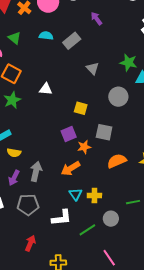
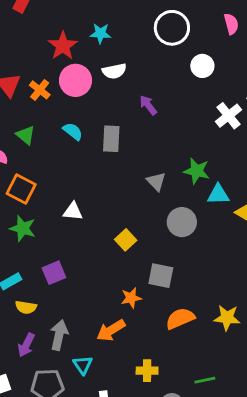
cyan semicircle: (46, 36) -> (73, 131), turned 32
gray rectangle: (72, 41) -> (111, 139), turned -48
gray triangle: (93, 68) -> (156, 181), moved
green star: (12, 100) -> (23, 228), turned -30
yellow square: (81, 108) -> (126, 240), turned 32
purple square: (69, 134) -> (54, 273), moved
cyan triangle: (75, 194) -> (83, 365), moved

